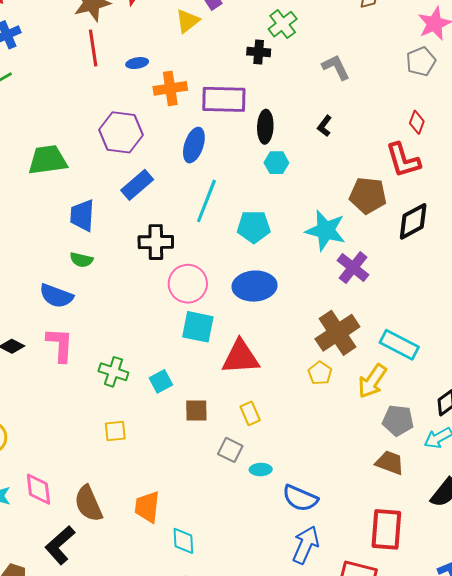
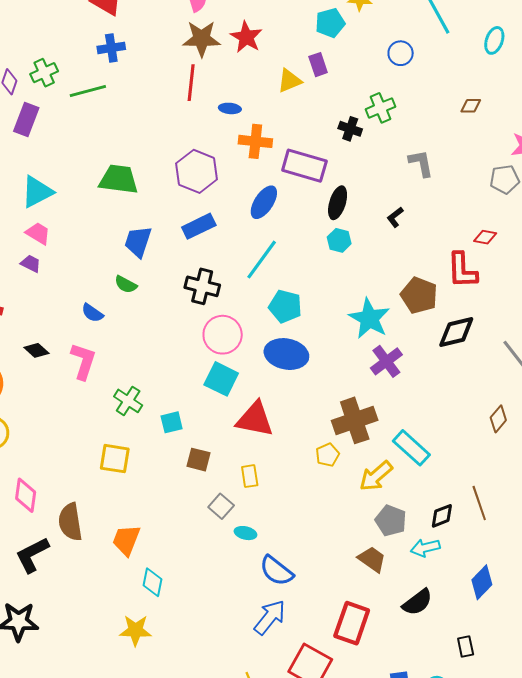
red diamond: (417, 122) -> (485, 237), turned 65
cyan pentagon: (254, 227) -> (285, 306), moved
blue semicircle: (56, 296) -> (92, 313), size x0.7
yellow square: (115, 431) -> (115, 459), size x1.4

